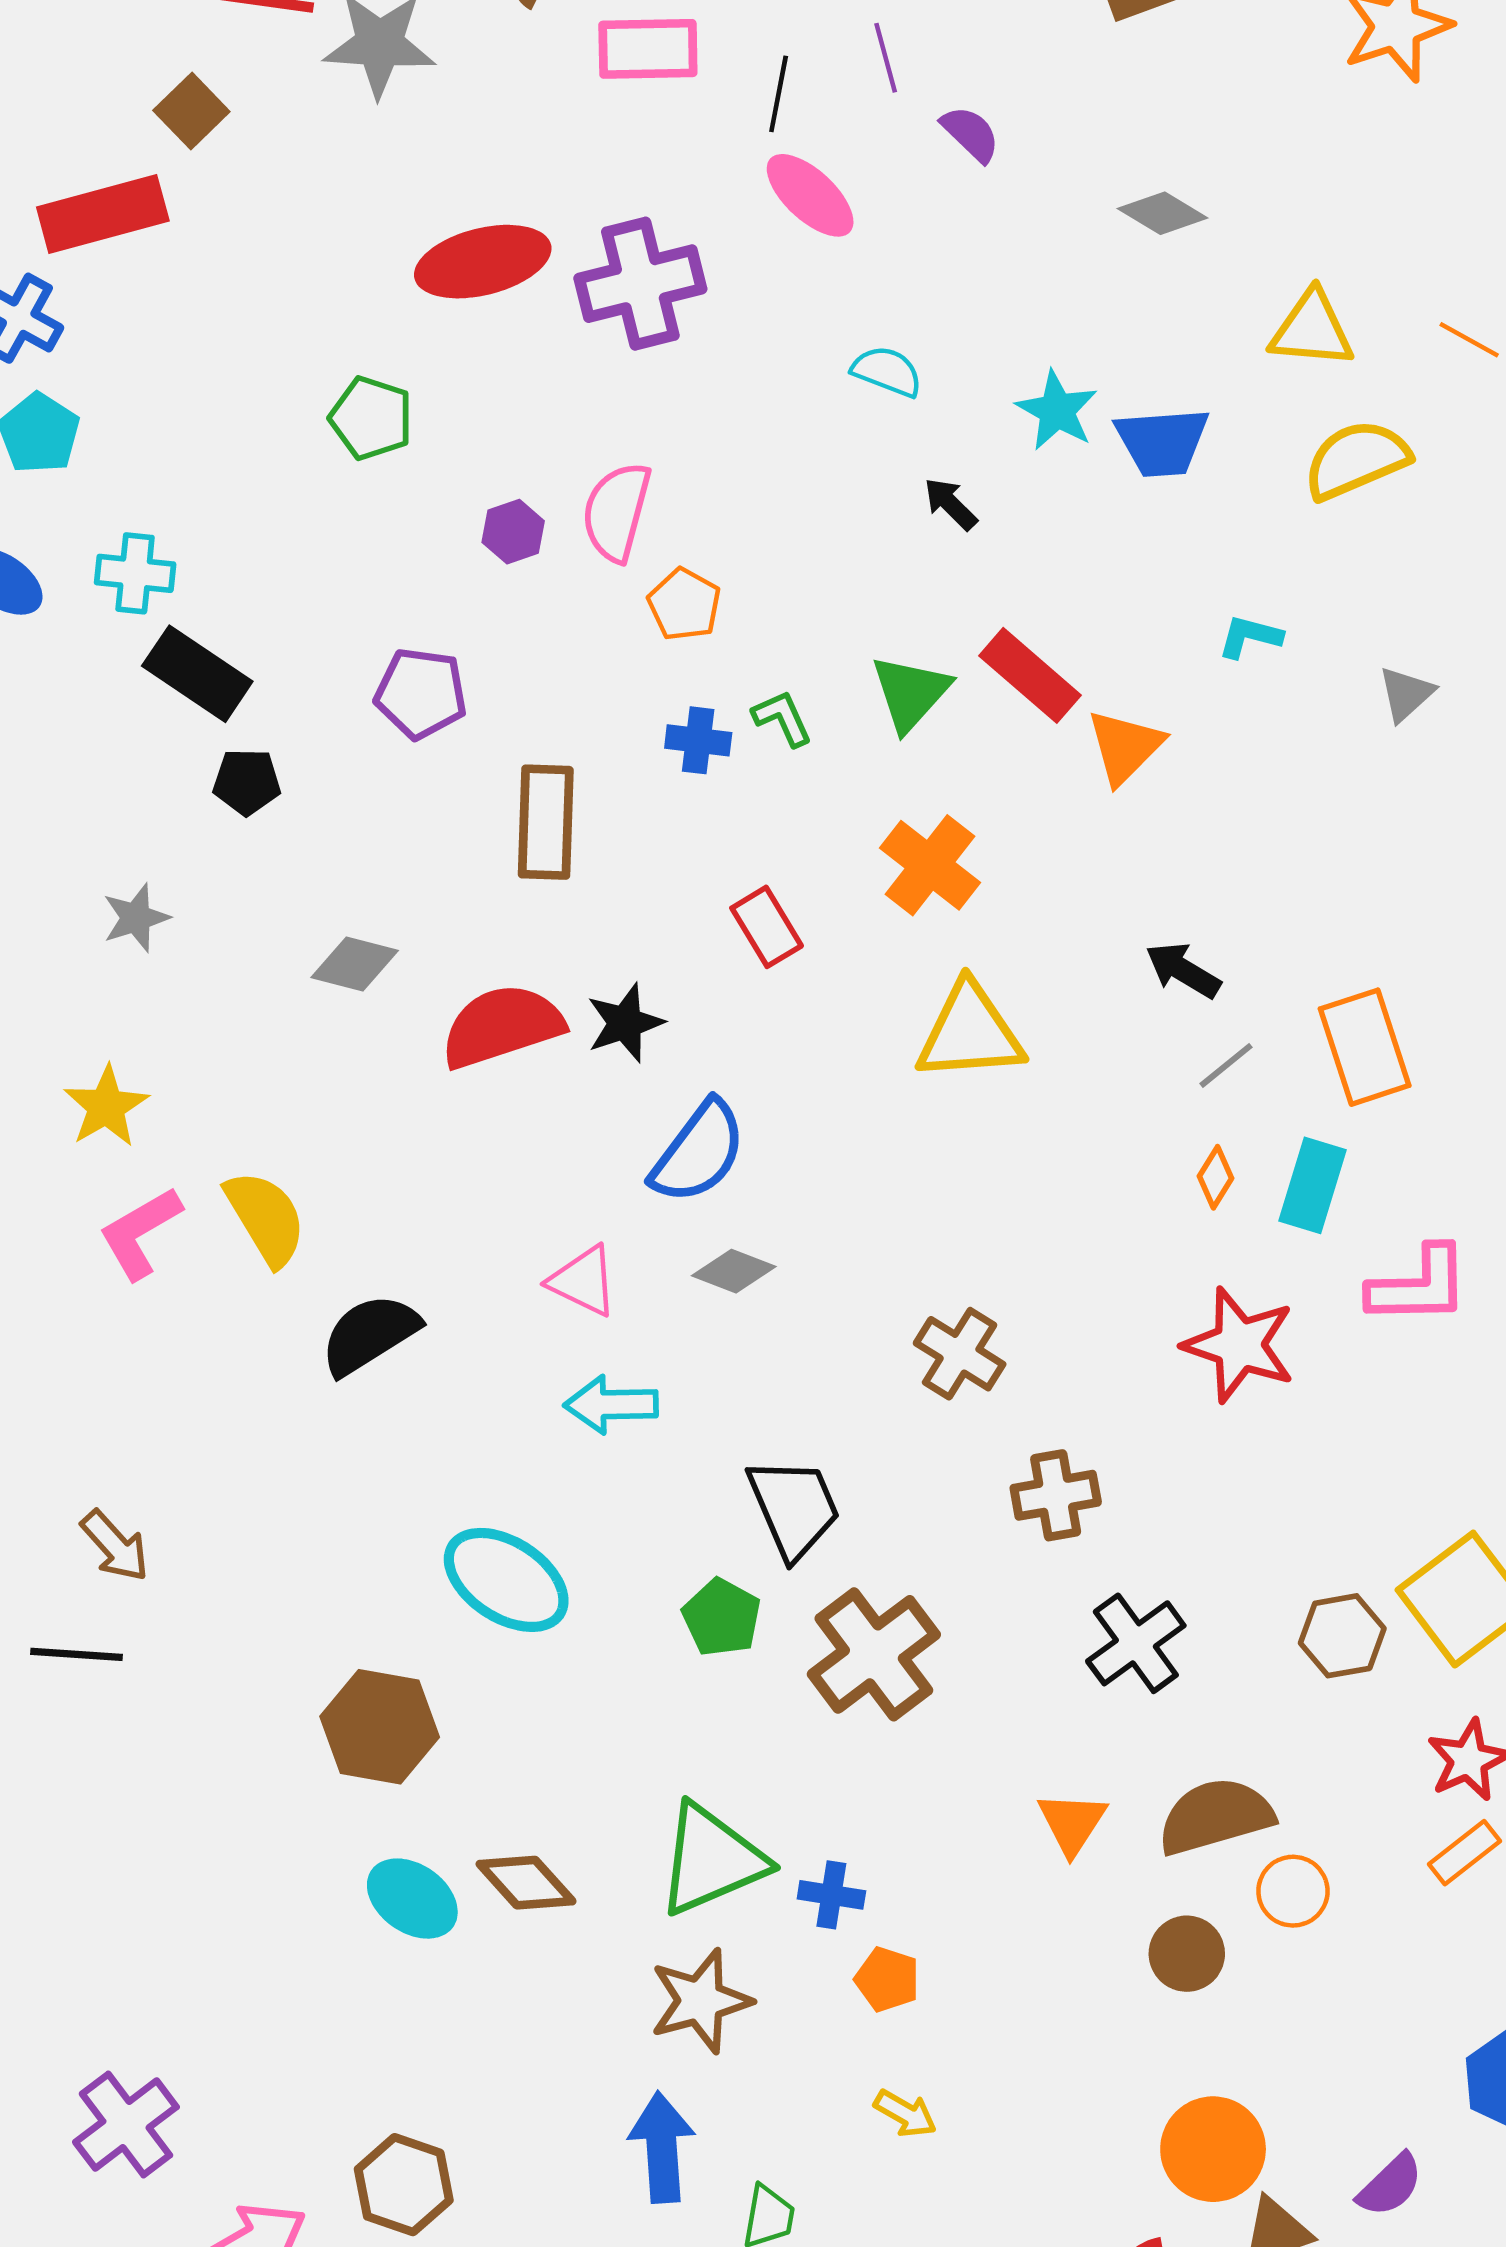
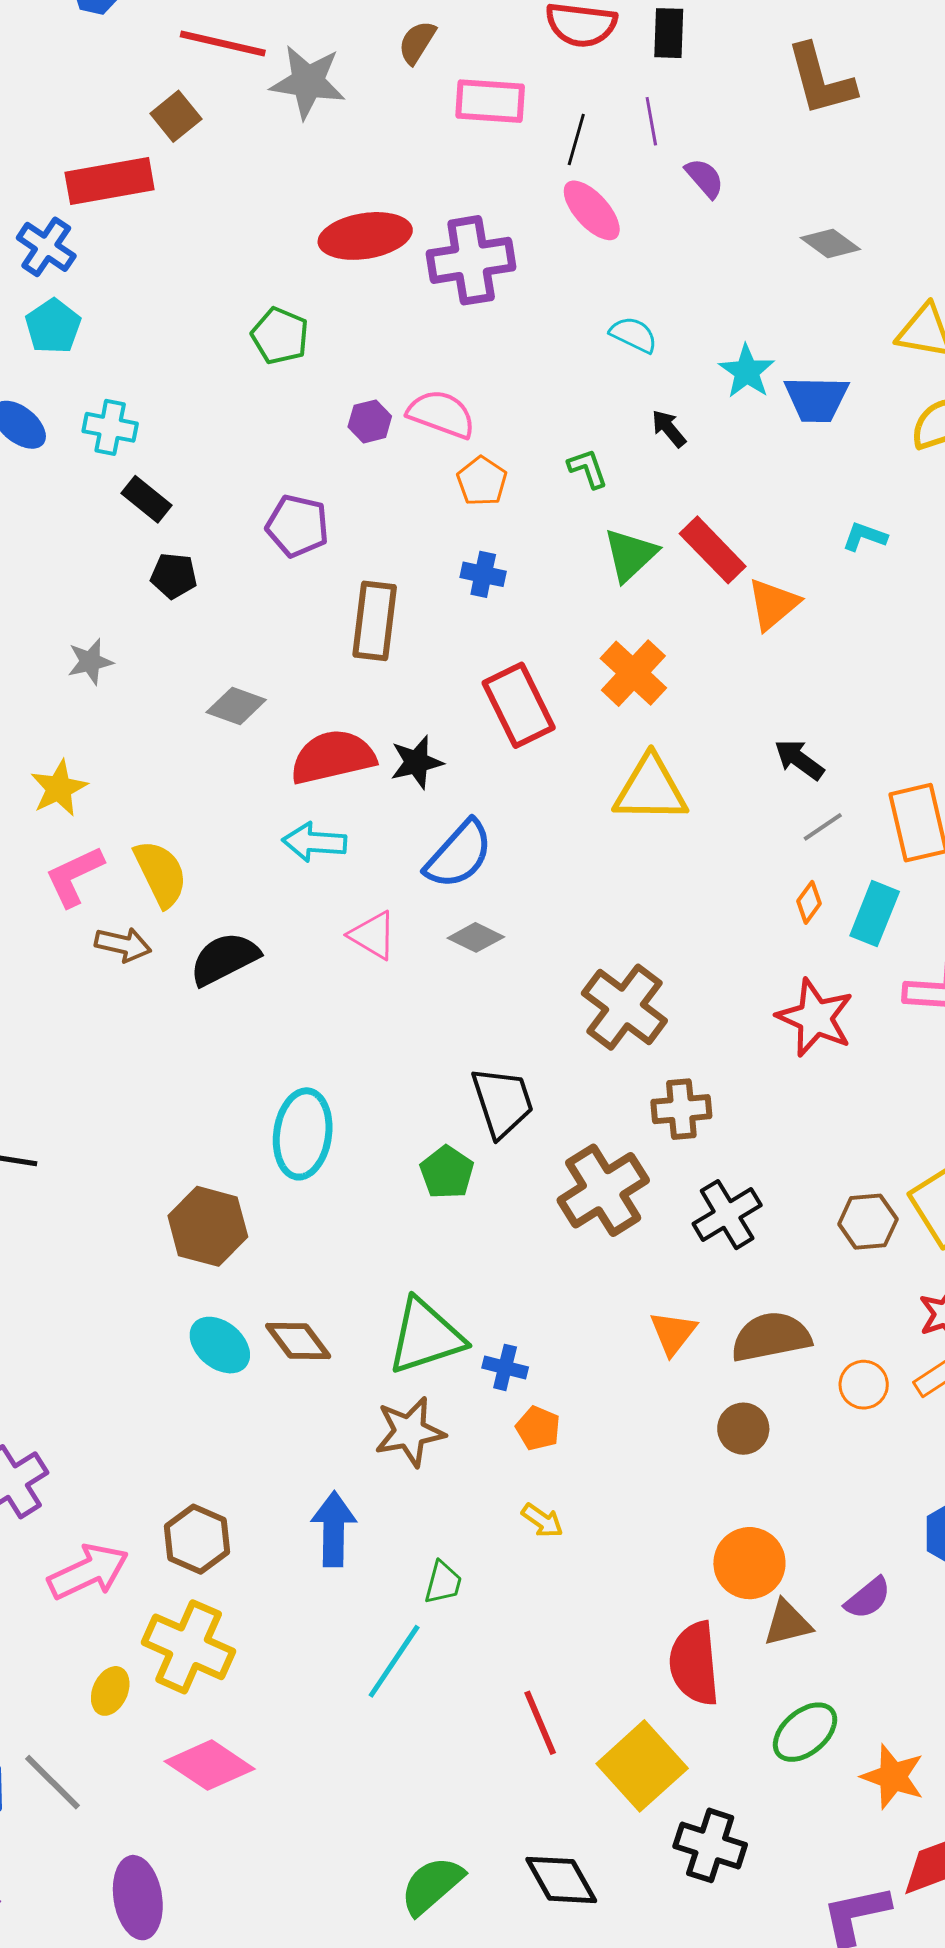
pink semicircle: (617, 512) -> (441, 414), turned 90
black rectangle: (197, 674) -> (147, 499), size x0.7
green L-shape: (782, 718) -> (588, 469), moved
red rectangle: (767, 927) -> (519, 705), size x1.5
brown cross: (960, 1354) -> (624, 1007), size x1.4
cyan arrow: (611, 1405) -> (314, 842), moved
brown arrow: (115, 1546) -> (123, 945), moved, turned -40
cyan ellipse: (506, 1580) -> (303, 1134), turned 60
brown cross: (874, 1654) -> (603, 1190), moved
orange circle: (1293, 1891) -> (864, 1385), moved
blue arrow: (662, 2147) -> (334, 1529), moved

